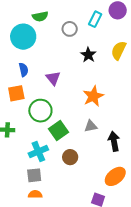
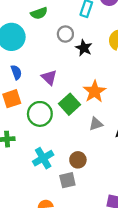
green semicircle: (40, 16) -> (39, 13), moved
gray circle: (70, 29) -> (65, 34), moved
green square: (58, 130) -> (69, 104), moved
gray square: (34, 175) -> (67, 180), moved

